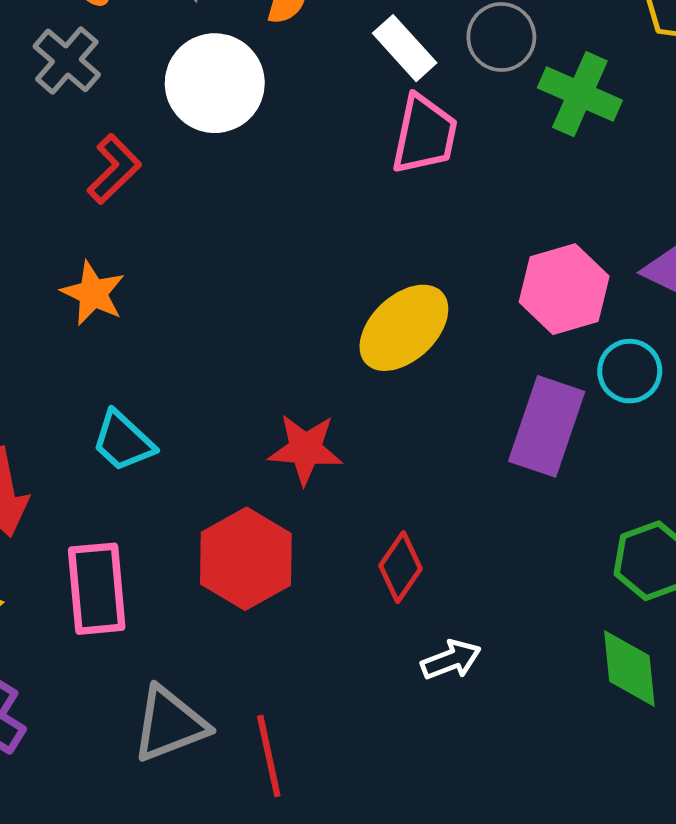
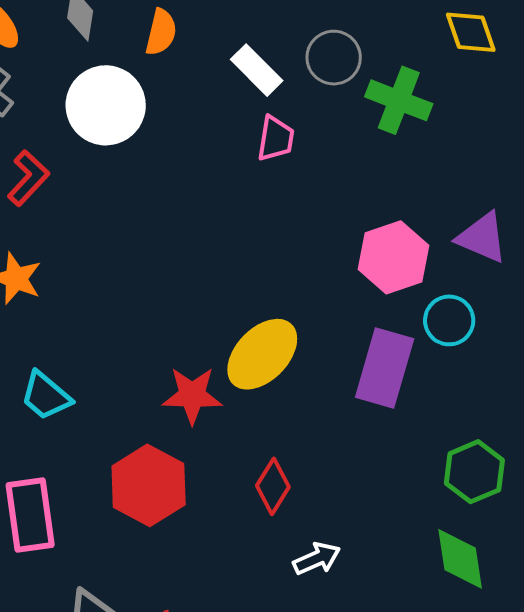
pink trapezoid: (424, 134) -> (276, 139), size x0.7
yellow ellipse: (404, 328) -> (262, 354), moved

